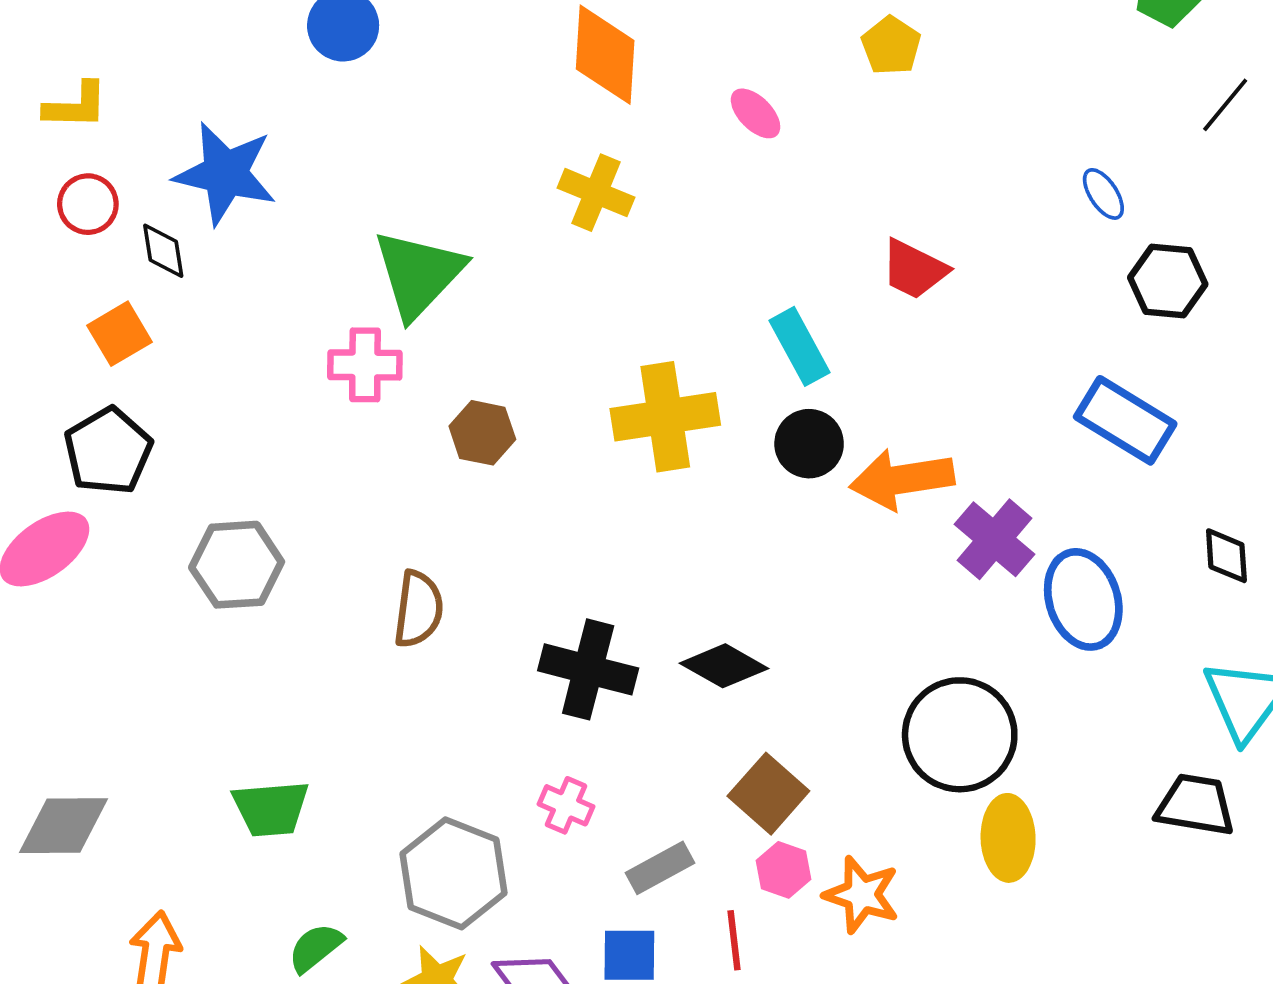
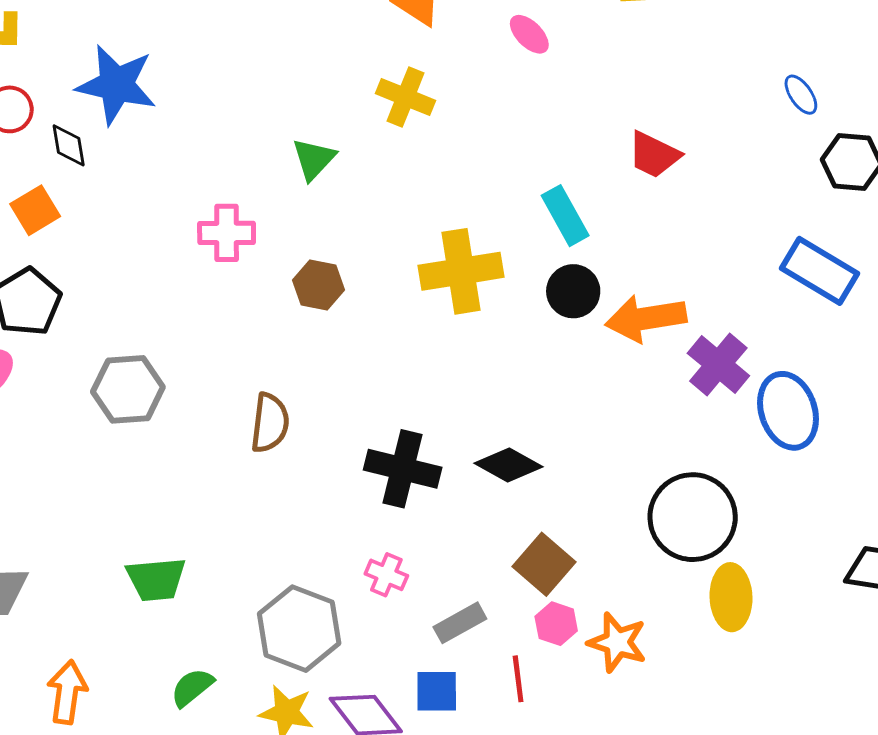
green triangle: (419, 274) -> (314, 159), moved, size x0.6

